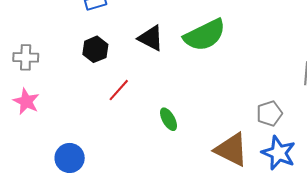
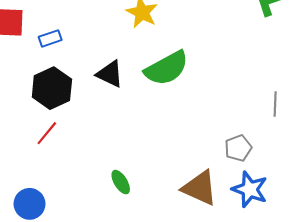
black hexagon: (95, 49) -> (52, 88), size x1.5
red line: (119, 90) -> (47, 133), moved
green ellipse: (168, 119) -> (121, 182), moved

